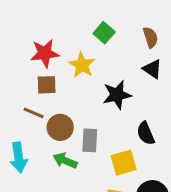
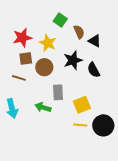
brown semicircle: (150, 37) -> (79, 32), moved
brown circle: (60, 127) -> (44, 67), moved
black semicircle: (146, 133) -> (94, 70), moved

